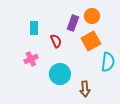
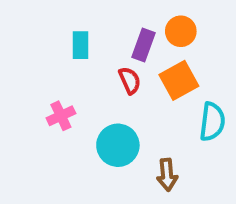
cyan rectangle: (34, 28) -> (81, 45), moved
red semicircle: (56, 41) -> (130, 80), moved

